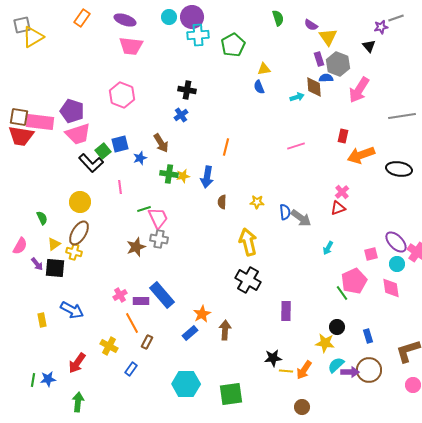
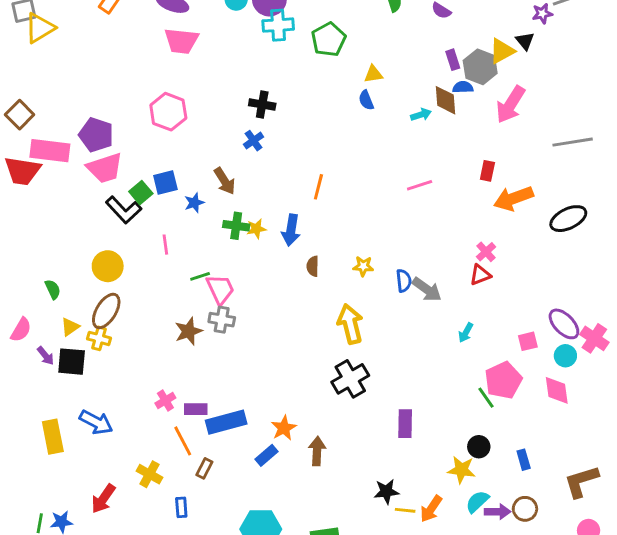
yellow triangle: (328, 37) -> (502, 51), moved, turned 36
brown square: (19, 117) -> (20, 115), moved, turned 36
black ellipse: (399, 169) -> (568, 219), turned -35
black cross: (248, 280) -> (350, 379), turned 30
blue rectangle: (162, 295) -> (226, 422), moved, turned -64
yellow rectangle: (42, 320) -> (53, 437), size x1.6
blue rectangle: (131, 369) -> (181, 507), turned -40
brown circle: (369, 370) -> (525, 509), size x0.7

